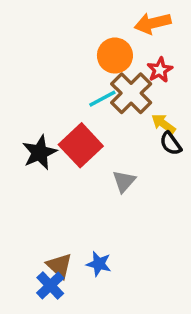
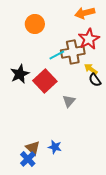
orange circle: (115, 56) -> (35, 24), moved
red star: (160, 70) -> (89, 39), size x1.5
brown cross: (131, 93) -> (73, 52), turned 35
black star: (40, 153) -> (20, 74), moved

